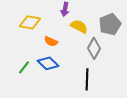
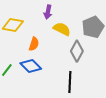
orange semicircle: (51, 41) -> (34, 44), turned -96

